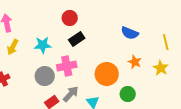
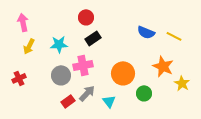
yellow line: (166, 42) -> (174, 36), moved, turned -49
orange star: (135, 62) -> (163, 66), moved, size x1.5
yellow star: (161, 68) -> (182, 83), moved

